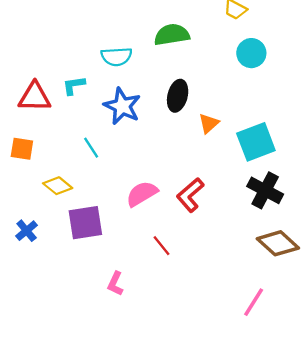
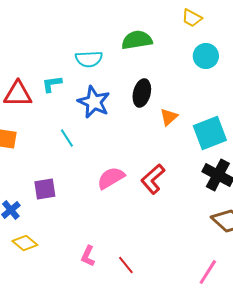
yellow diamond: (58, 186) -> (25, 243), moved
purple square: (85, 223) -> (45, 189), moved, size x0.7
red line: (161, 246) -> (126, 265), moved

